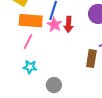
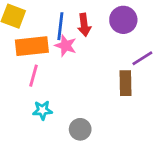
red arrow: (69, 24) -> (84, 25), moved

